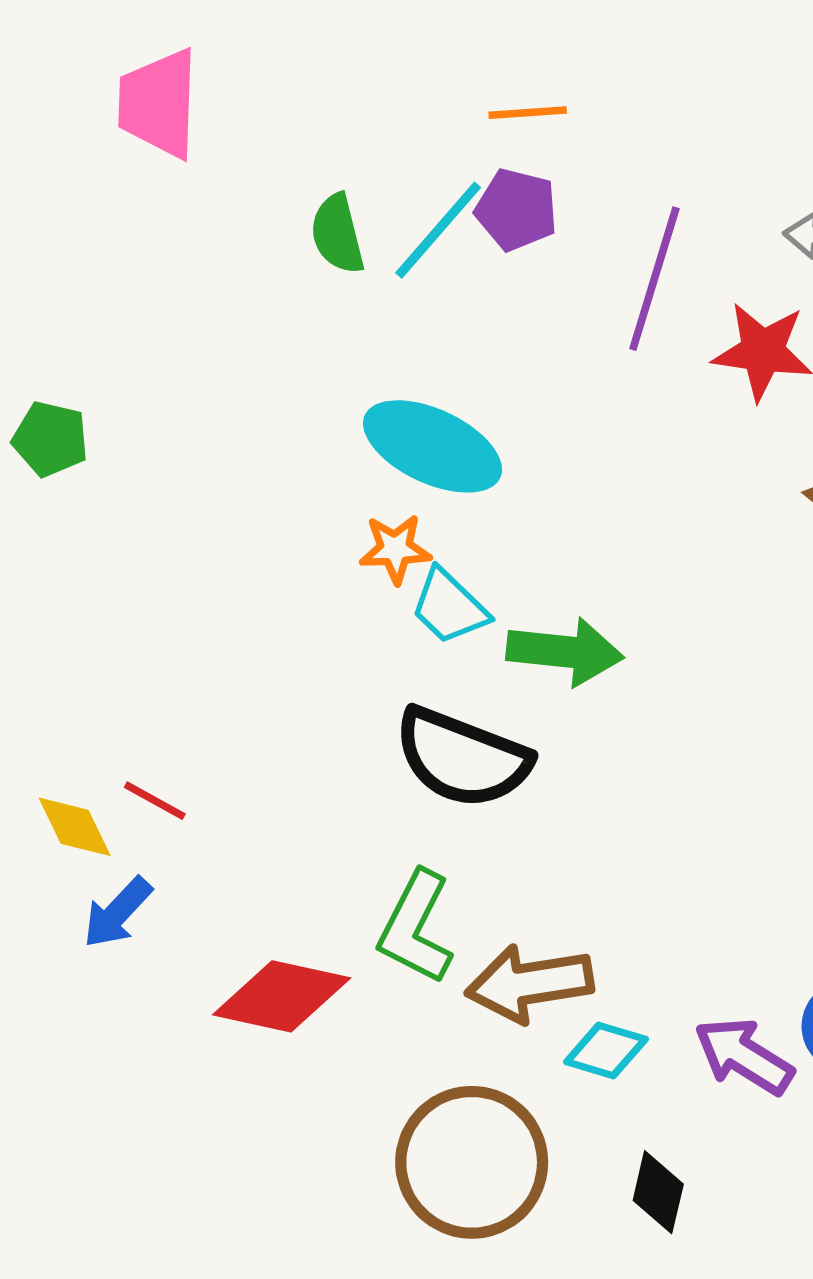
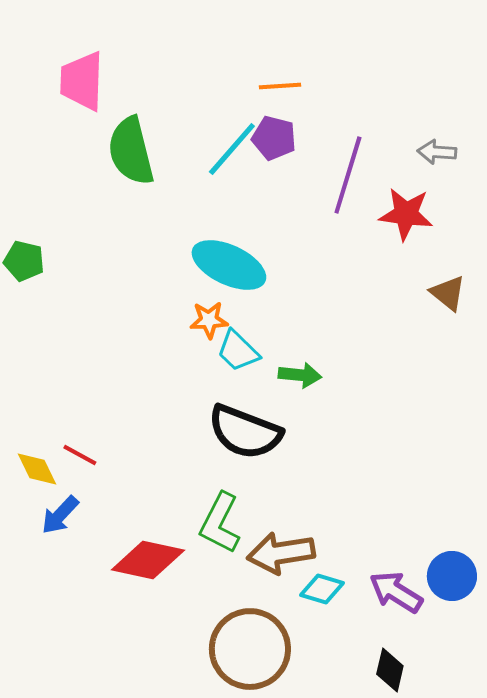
green semicircle: (337, 234) -> (131, 151), moved, size x1.6
green arrow: (565, 652) -> (300, 375), size x0.7
black diamond: (658, 1192) -> (390, 670), moved

